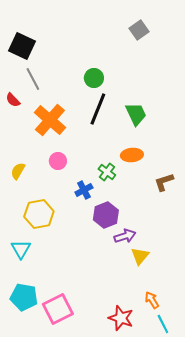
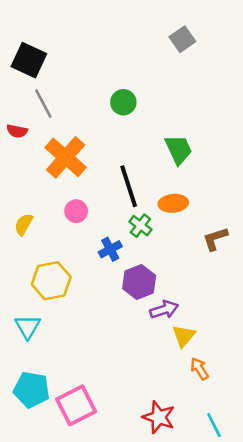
red semicircle: (13, 100) -> (17, 131), turned -35
black line: (98, 109) -> (129, 186), moved, turned -40
orange arrow: (152, 300) -> (199, 369), moved

